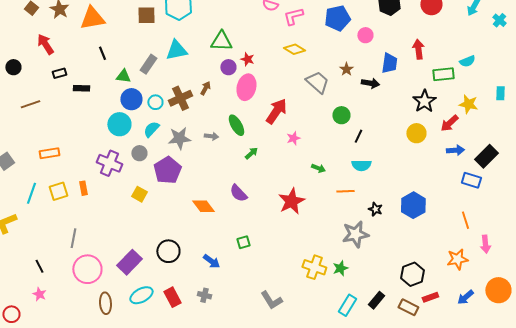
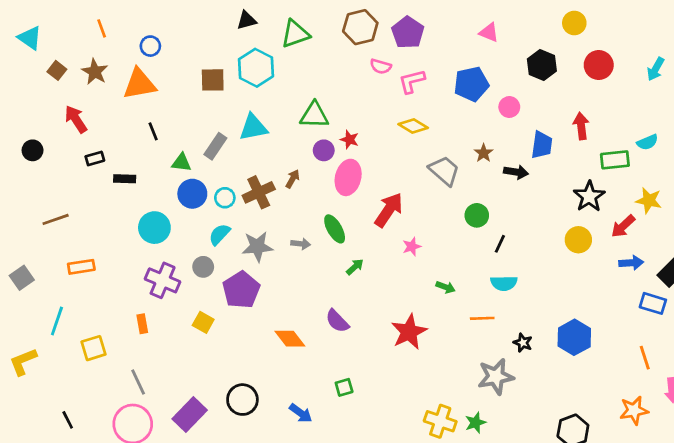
brown line: (30, 104) -> (56, 219), moved
cyan circle: (119, 124) -> (154, 228), moved
orange rectangle: (83, 188) -> (142, 324), moved
yellow square: (58, 191) -> (93, 348), moved
gray line: (73, 238) -> (138, 382), moved, turned -36

